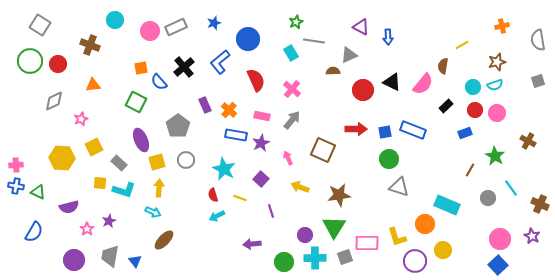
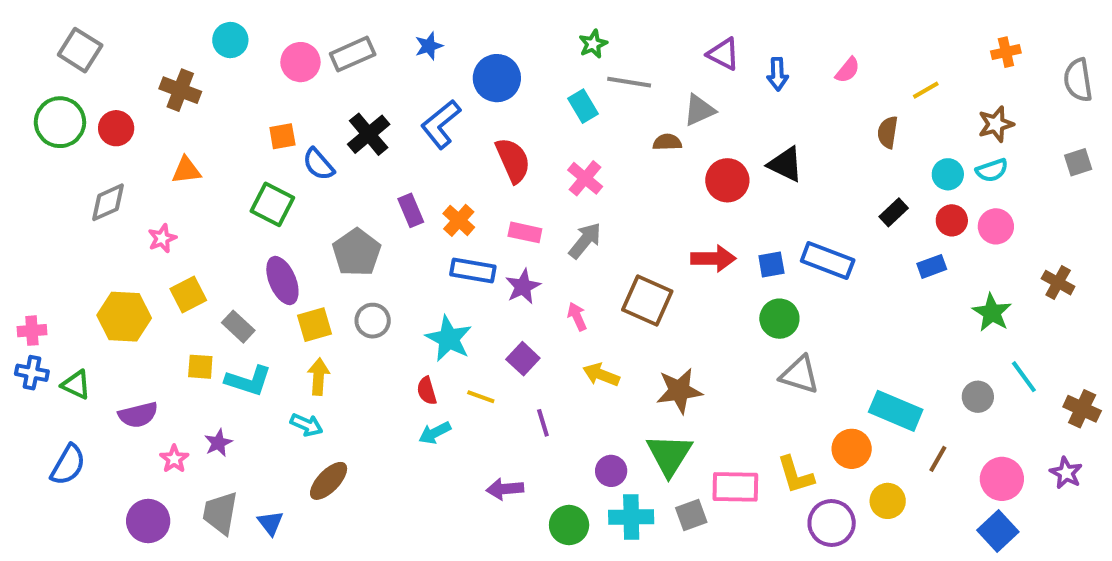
pink semicircle: (423, 84) -> (848, 70), moved, size x0.6
brown line: (470, 170) -> (938, 459), moved

